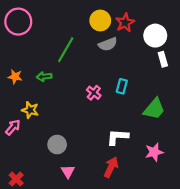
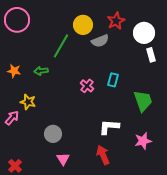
yellow circle: (100, 20) -> (83, 25), moved
green trapezoid: (154, 109) -> (143, 101), turned -60
red arrow: (111, 167) -> (103, 155), turned -48

